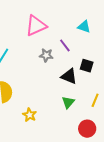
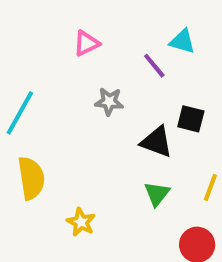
pink triangle: (36, 26) -> (86, 43), size x0.6
purple line: (65, 45) -> (154, 66), moved

